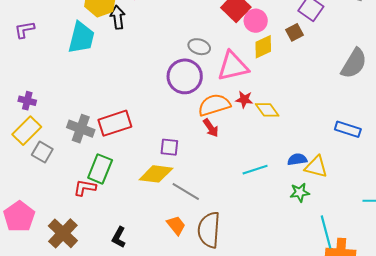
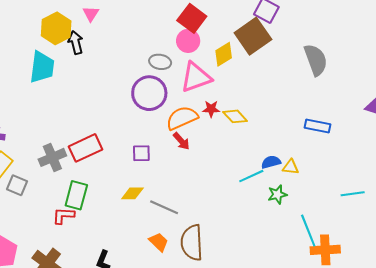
pink circle: (256, 21) -> (188, 41), moved
brown square: (294, 32) -> (253, 36), size x2.0
gray semicircle: (354, 63) -> (316, 60), turned -44
gray cross: (81, 129) -> (52, 157), turned -36
purple square: (169, 147) -> (141, 153), moved
yellow triangle: (316, 167) -> (291, 167), size x0.7
cyan line: (255, 170) -> (251, 176), moved
yellow diamond: (156, 174) -> (132, 193), size x0.7

